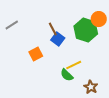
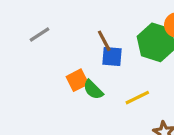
blue square: (58, 39) -> (112, 57), turned -32
green semicircle: (67, 75) -> (93, 90), moved

